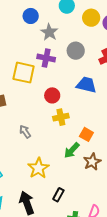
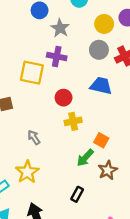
yellow circle: (91, 18) -> (104, 24), moved
gray circle: (76, 51) -> (99, 50), moved
yellow star: (38, 168) -> (27, 172), moved
black rectangle: (58, 195) -> (77, 194), moved

